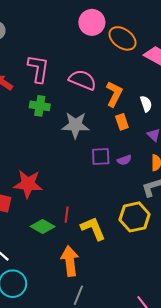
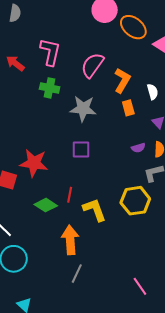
pink semicircle: (83, 80) -> (92, 65), turned -80
purple square: (101, 157) -> (81, 150), moved
purple semicircle: (124, 160) -> (138, 148), moved

